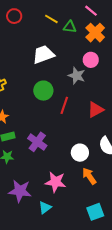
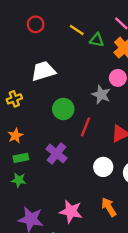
white trapezoid: (43, 54) -> (43, 71), moved
purple cross: (37, 142) -> (57, 154), moved
white circle: (80, 153) -> (103, 167), moved

